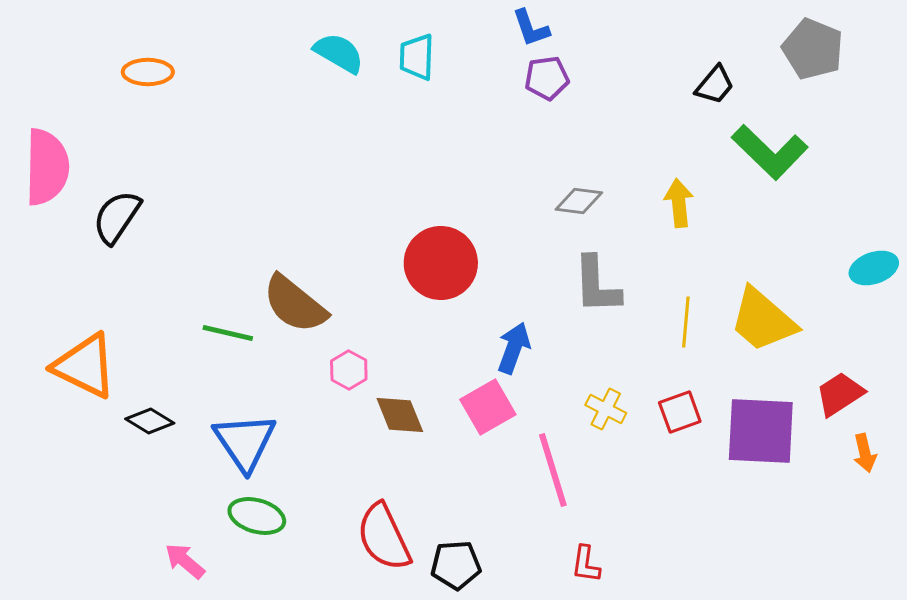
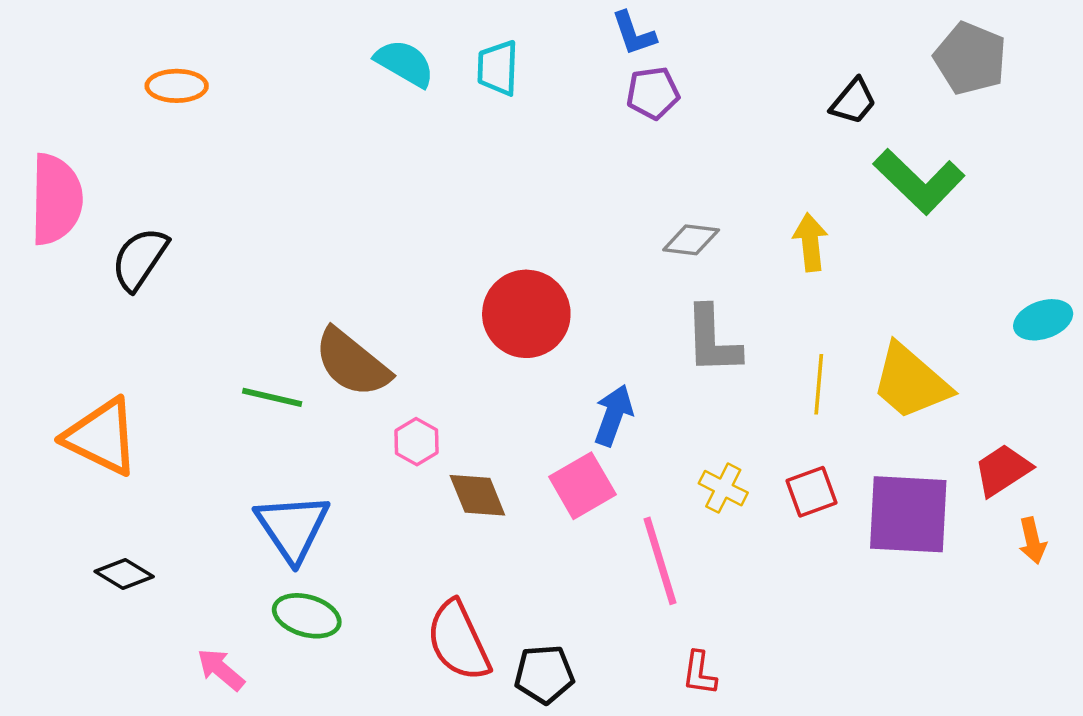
black diamond: (150, 421) -> (124, 574), moved

